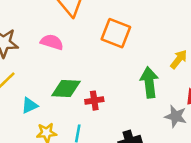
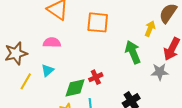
green diamond: (66, 89) -> (75, 88), moved
cyan triangle: (30, 105) -> (47, 70), moved

